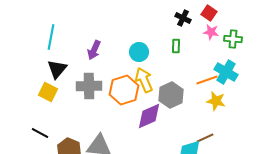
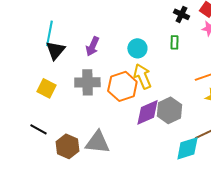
black triangle: (57, 69) -> (55, 50), moved
gray hexagon: (171, 95) -> (169, 110), moved

